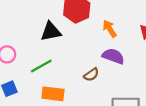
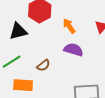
brown semicircle: (91, 75) -> (43, 65), moved

